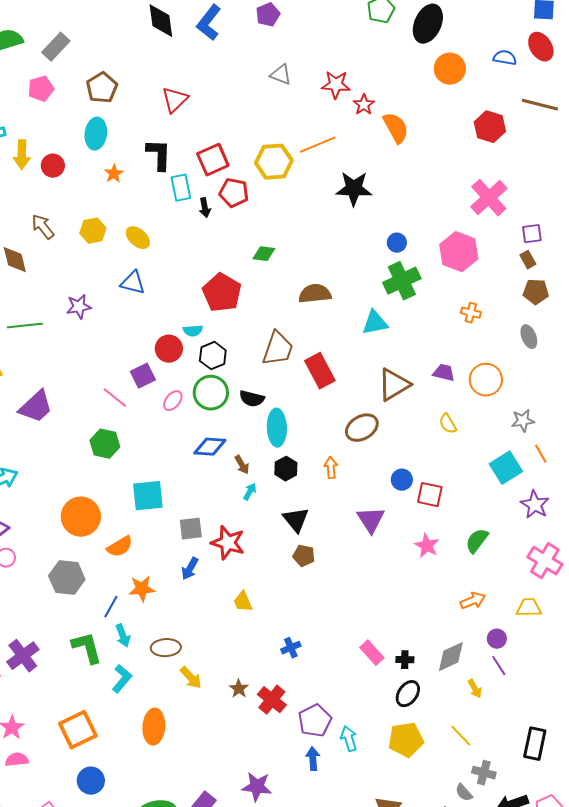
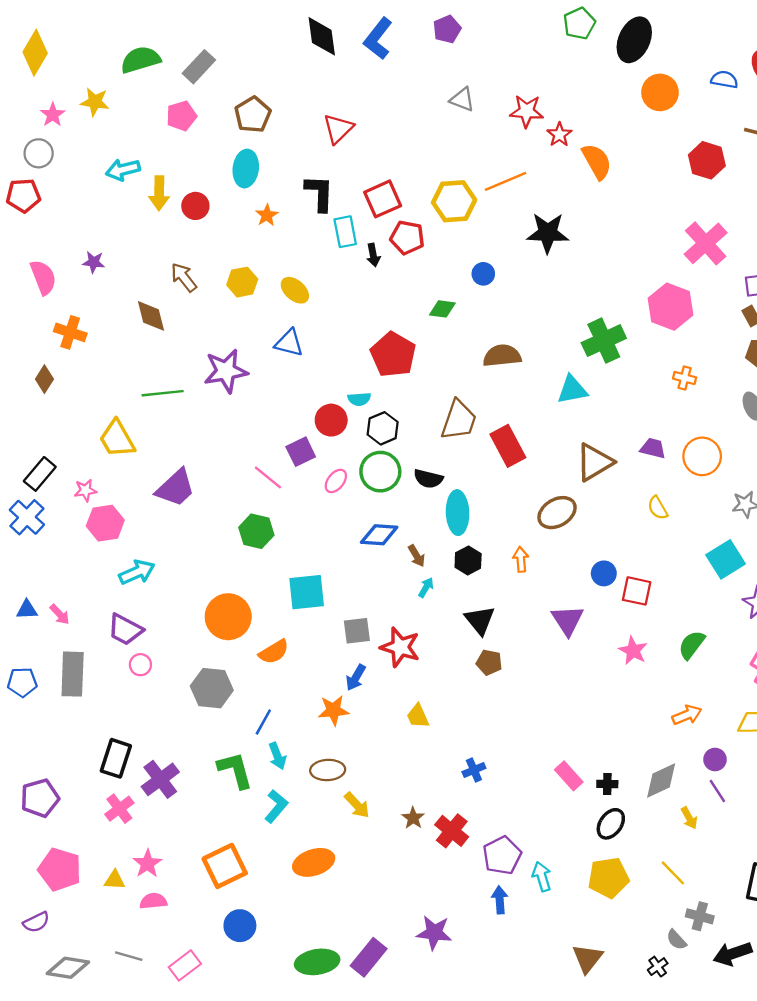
blue circle: (397, 243) -> (483, 274), moved
purple star: (79, 307) -> (226, 371), size x1.5
orange star: (142, 589) -> (334, 710), moved
orange ellipse: (154, 727) -> (314, 862), turned 68

